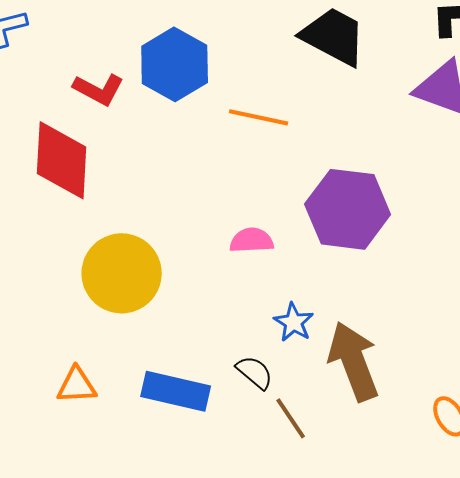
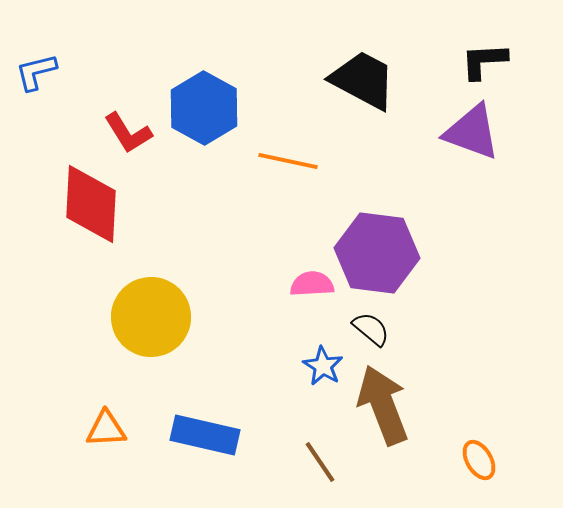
red L-shape: (99, 89) -> (128, 133), turned 30
pink semicircle: (252, 240) -> (312, 284), moved
black semicircle: (255, 372) -> (371, 329), moved

